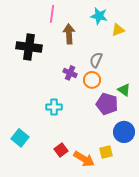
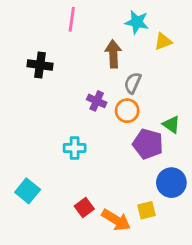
brown arrow: (69, 34) -> (113, 54), moved
black cross: (29, 47) -> (40, 65), size x0.7

